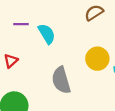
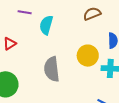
cyan semicircle: (47, 34) -> (46, 25), turned -144

